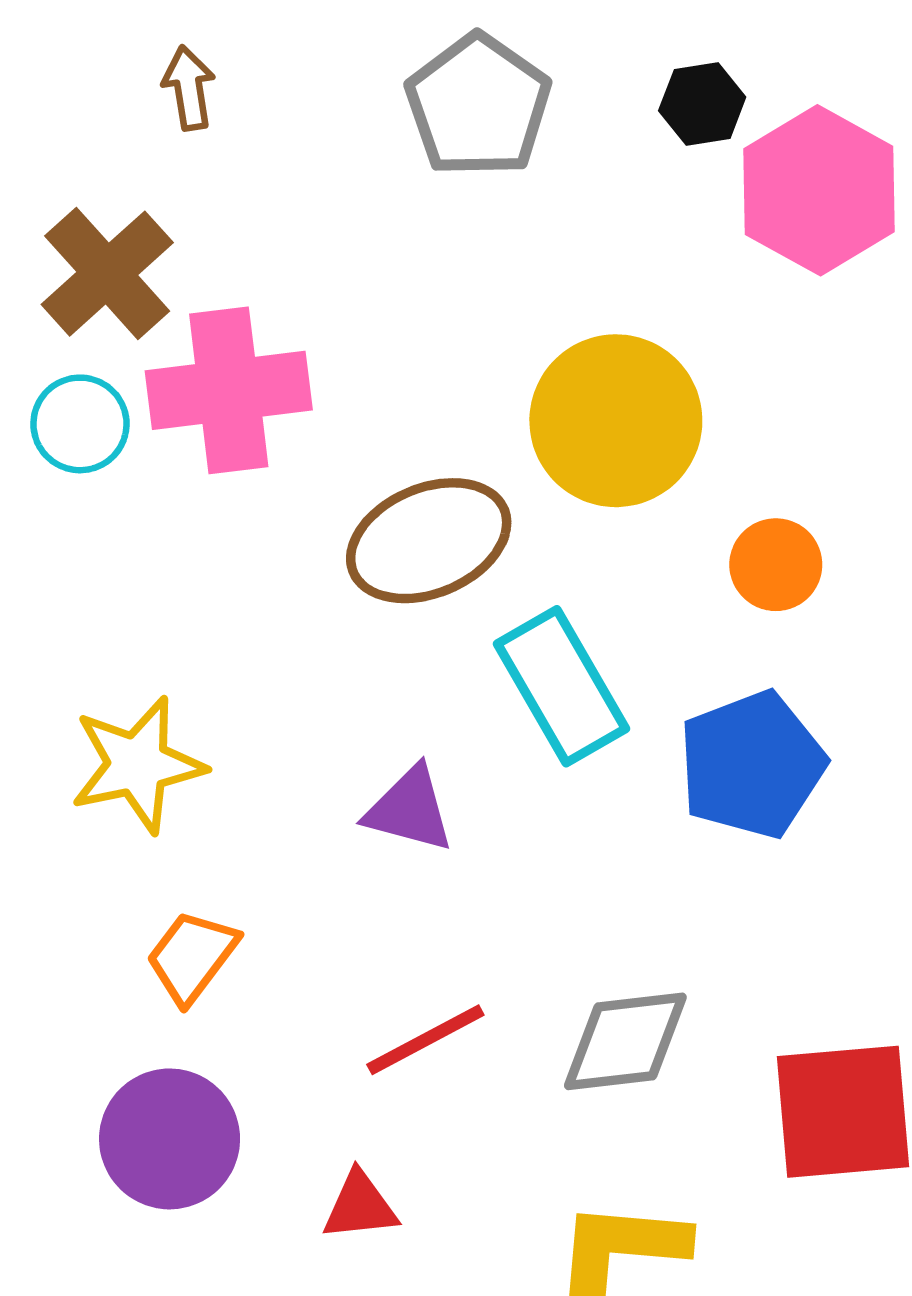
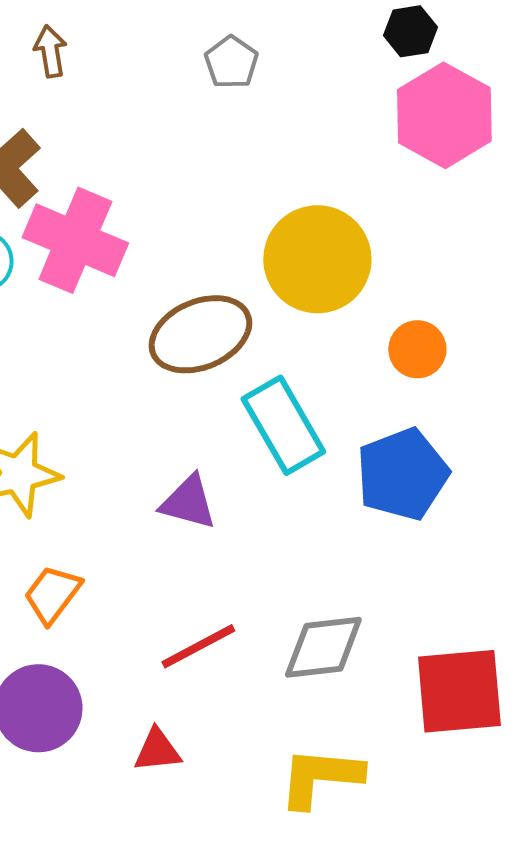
black hexagon: (702, 104) -> (410, 31), moved
gray pentagon: (478, 106) -> (231, 62), size x0.6
pink cross: (229, 390) -> (75, 240), turned 30

